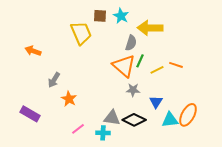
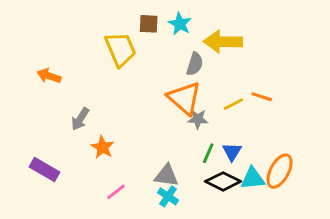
green line: (140, 61) -> (208, 153), moved
gray star: (133, 90) -> (198, 119), moved
black diamond: (134, 120) -> (223, 181), moved
cyan cross: (103, 133) -> (168, 196), moved, turned 32

